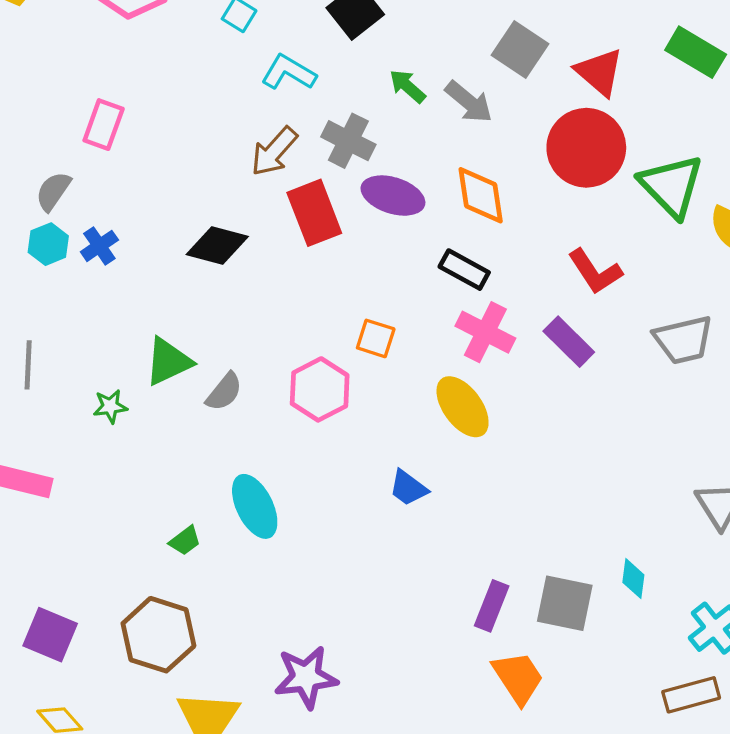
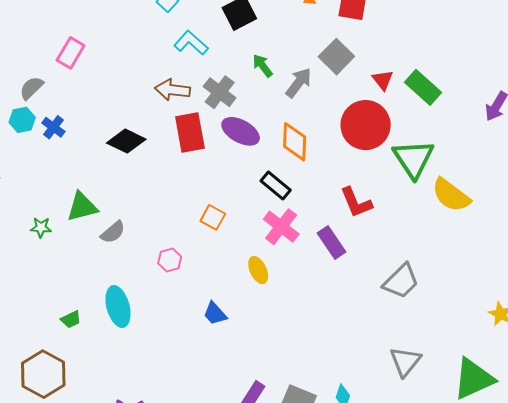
green rectangle: (696, 52) -> (423, 87), moved
red triangle: (599, 72) -> (383, 80), size x0.7
gray arrow: (469, 102) -> (299, 83), turned -104
brown arrow: (274, 151) -> (173, 90), turned 44
blue cross: (99, 246) -> (53, 127), turned -30
gray trapezoid: (683, 340) -> (401, 281), moved, turned -42
pink hexagon: (320, 389) -> (170, 260), moved, size x0.6
yellow ellipse: (463, 407) -> (258, 270), size x0.7

